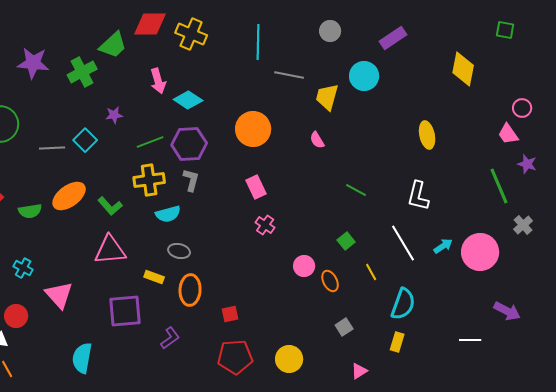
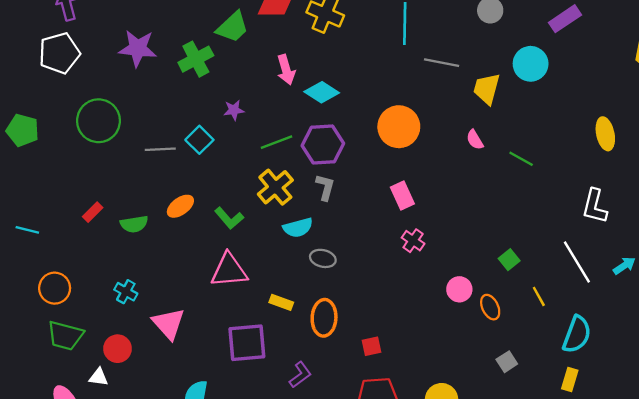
yellow cross: (149, 180) -> (275, 187), turned -32
green line: (356, 190) -> (521, 159), moved
orange ellipse: (69, 196) -> (180, 206), size x0.7
gray ellipse: (179, 251) -> (323, 258), moved

